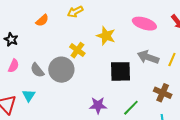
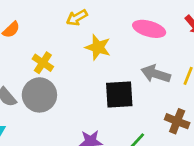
yellow arrow: (75, 12) -> (77, 18), moved
yellow cross: (77, 50) -> (43, 63), moved

